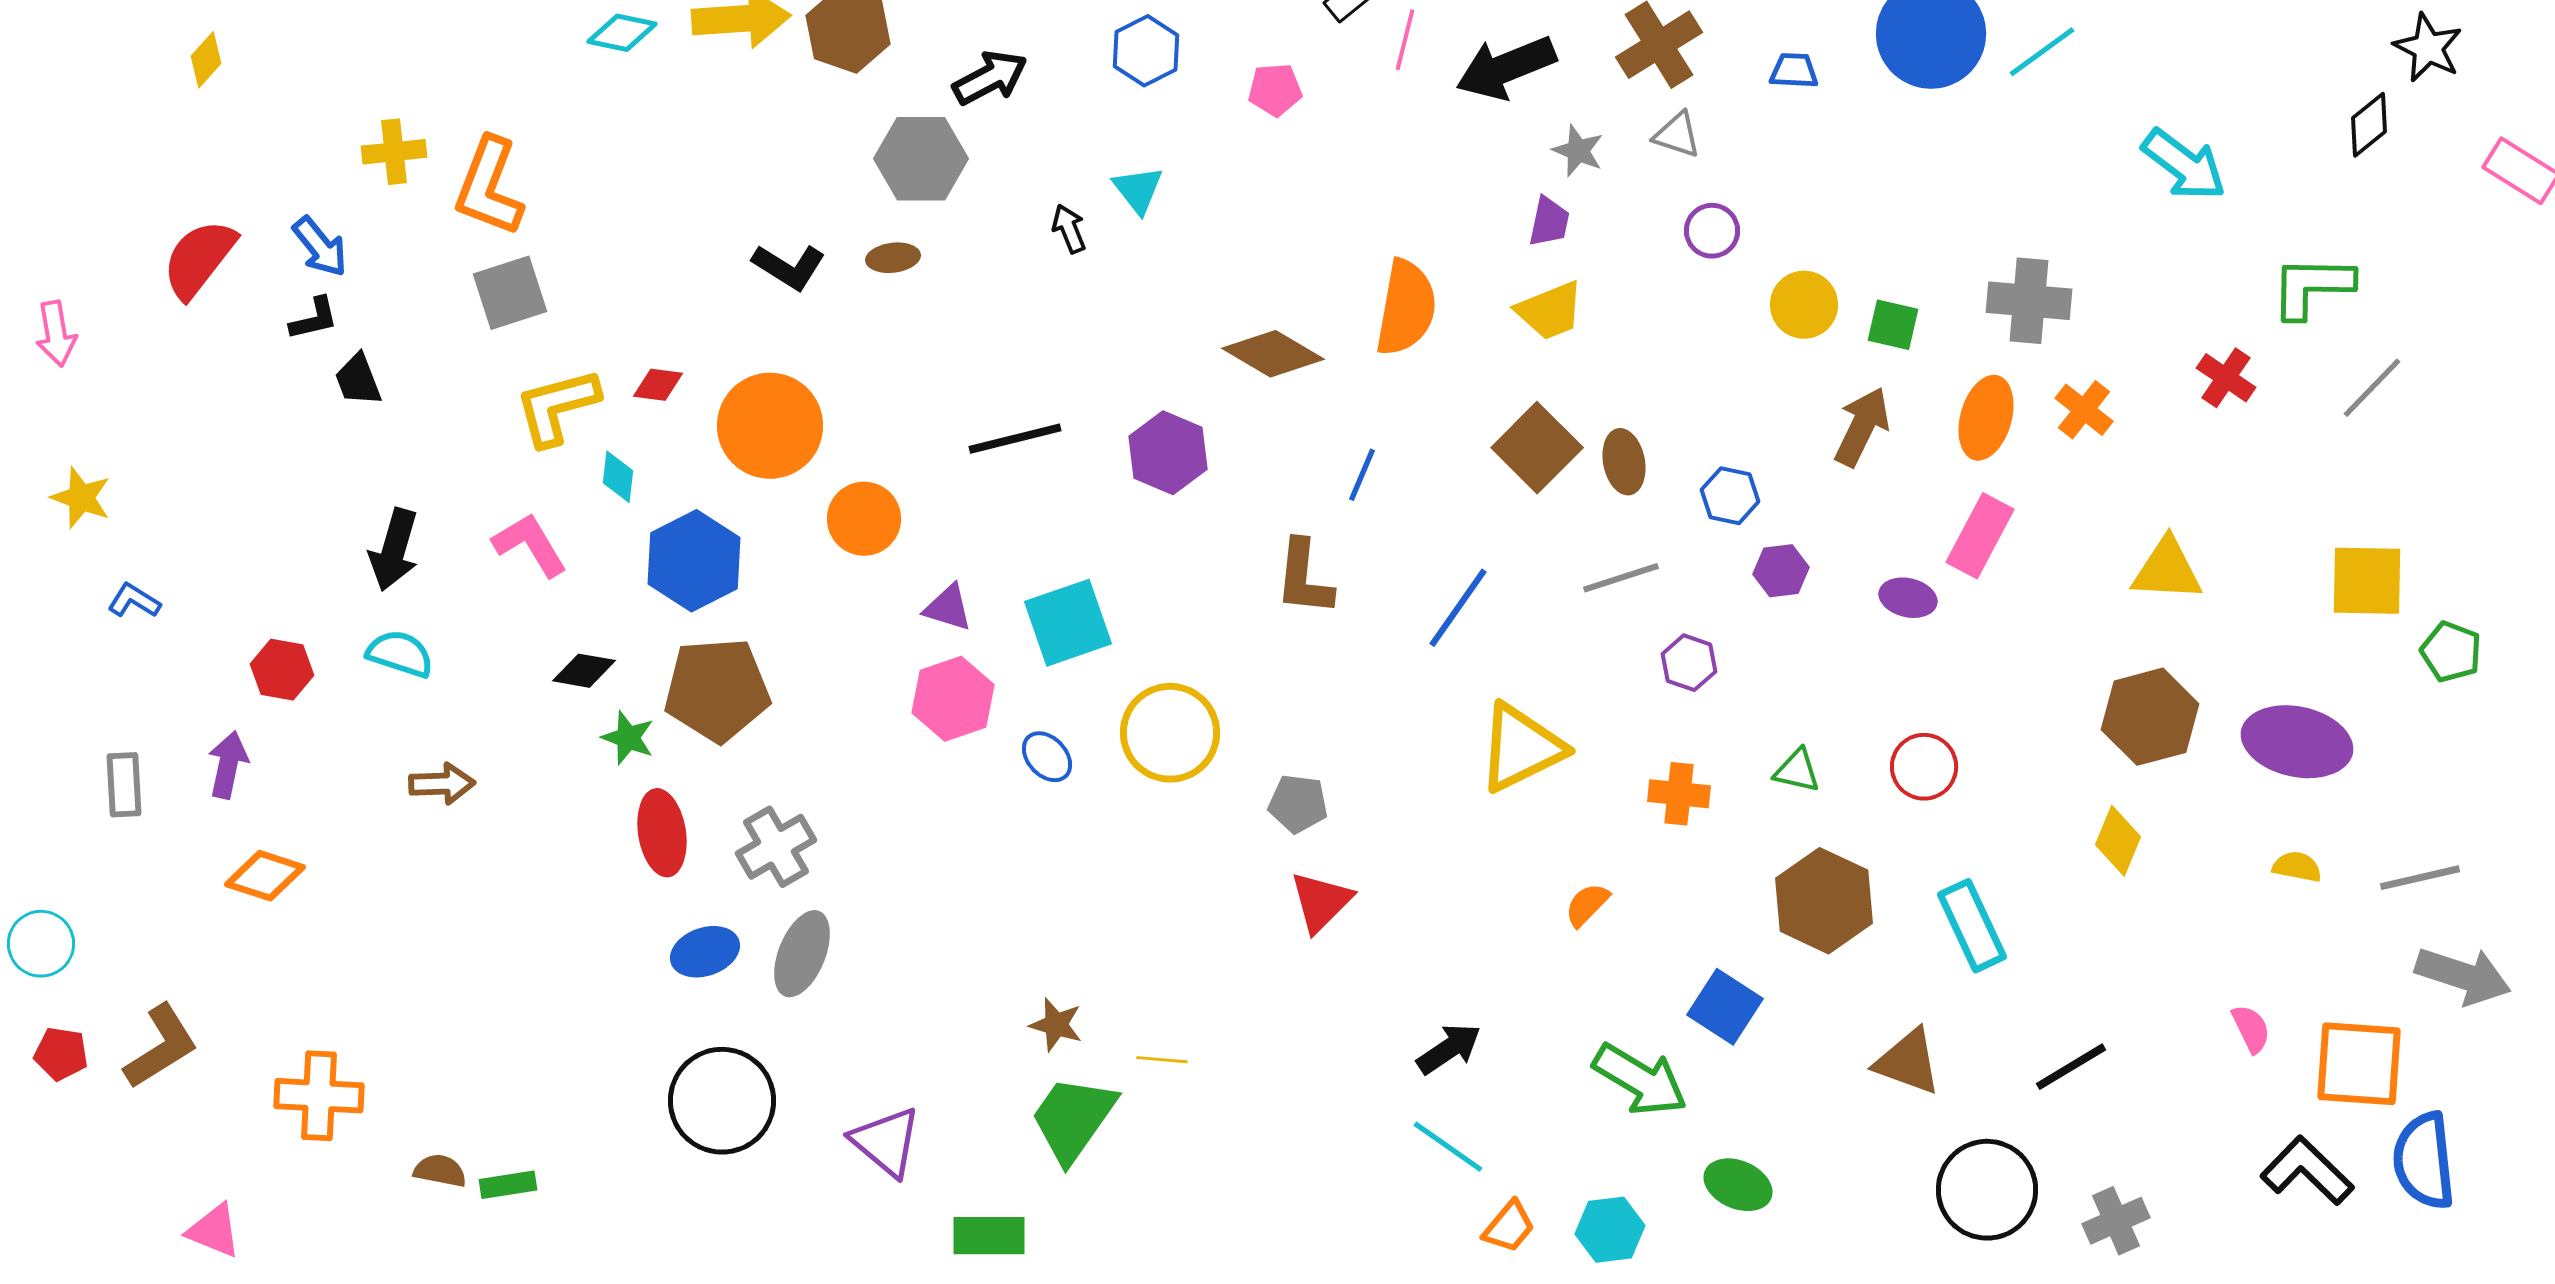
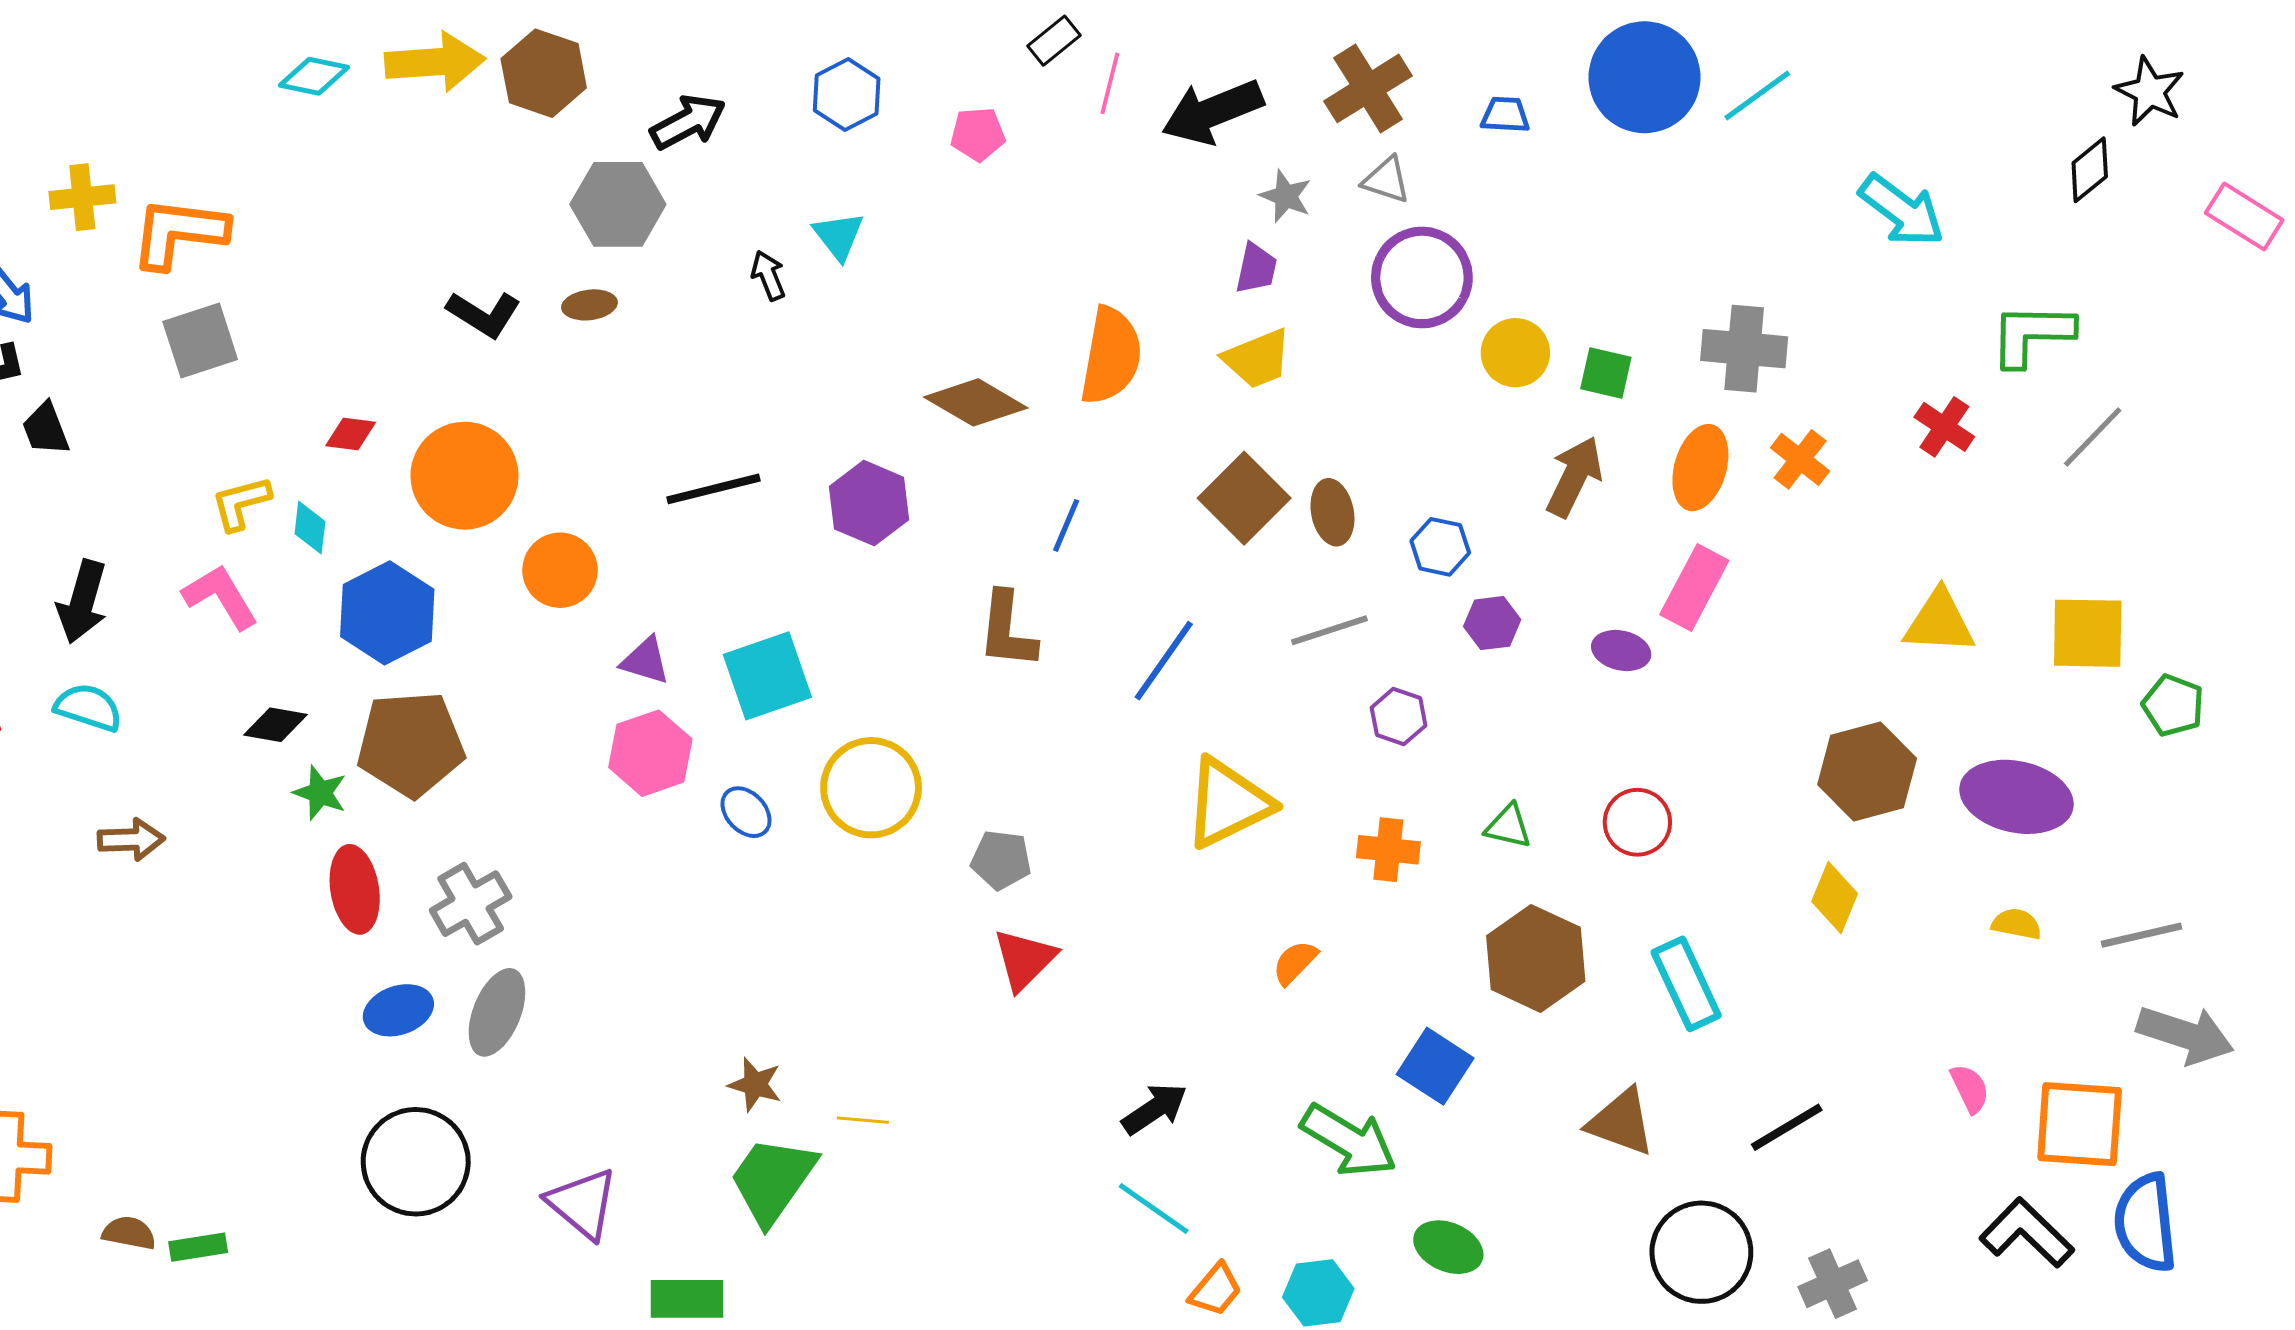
orange L-shape: (489, 187) -> (179, 233), turned 76
purple circle: (1712, 231) -> (1422, 277), size x1.8
yellow L-shape: (557, 407) -> (241, 503), moved, size x0.7
yellow triangle: (2167, 570) -> (1939, 622), moved

